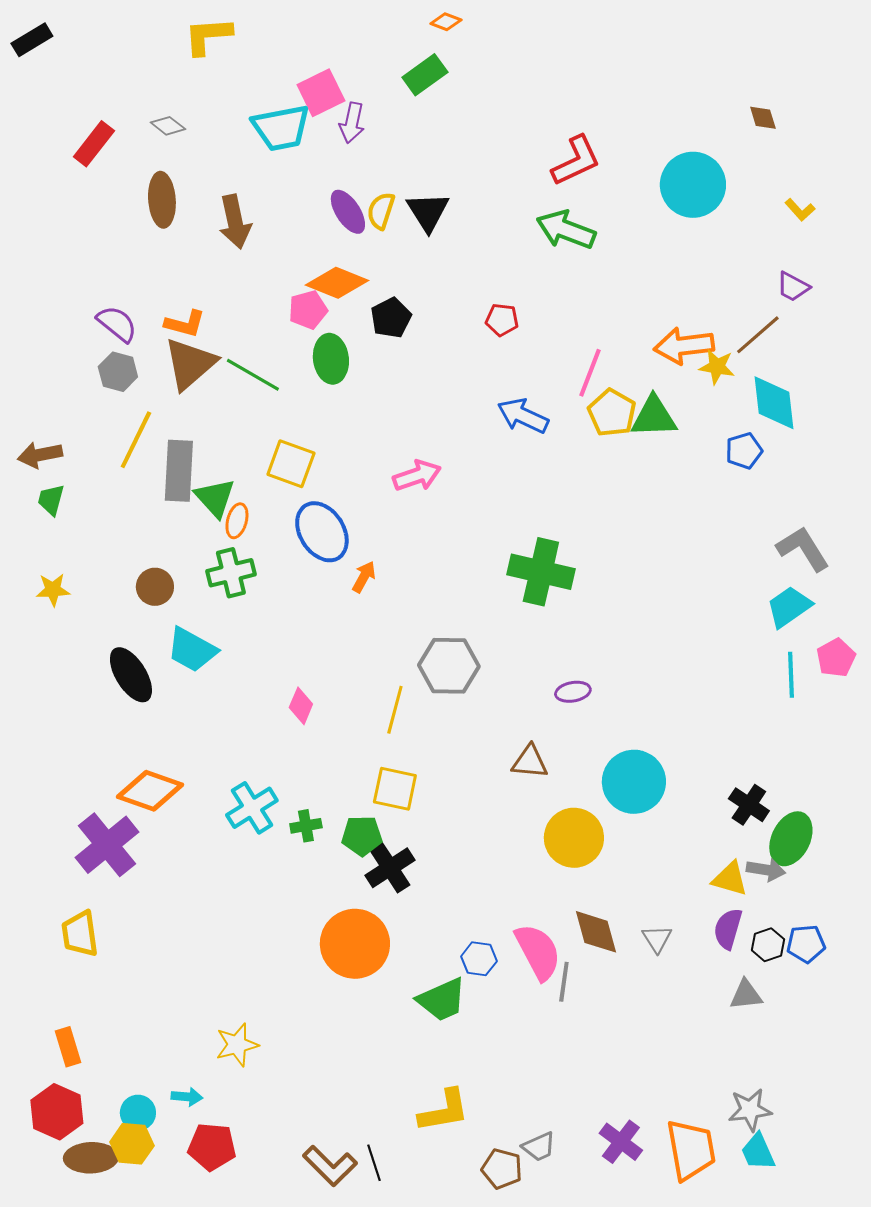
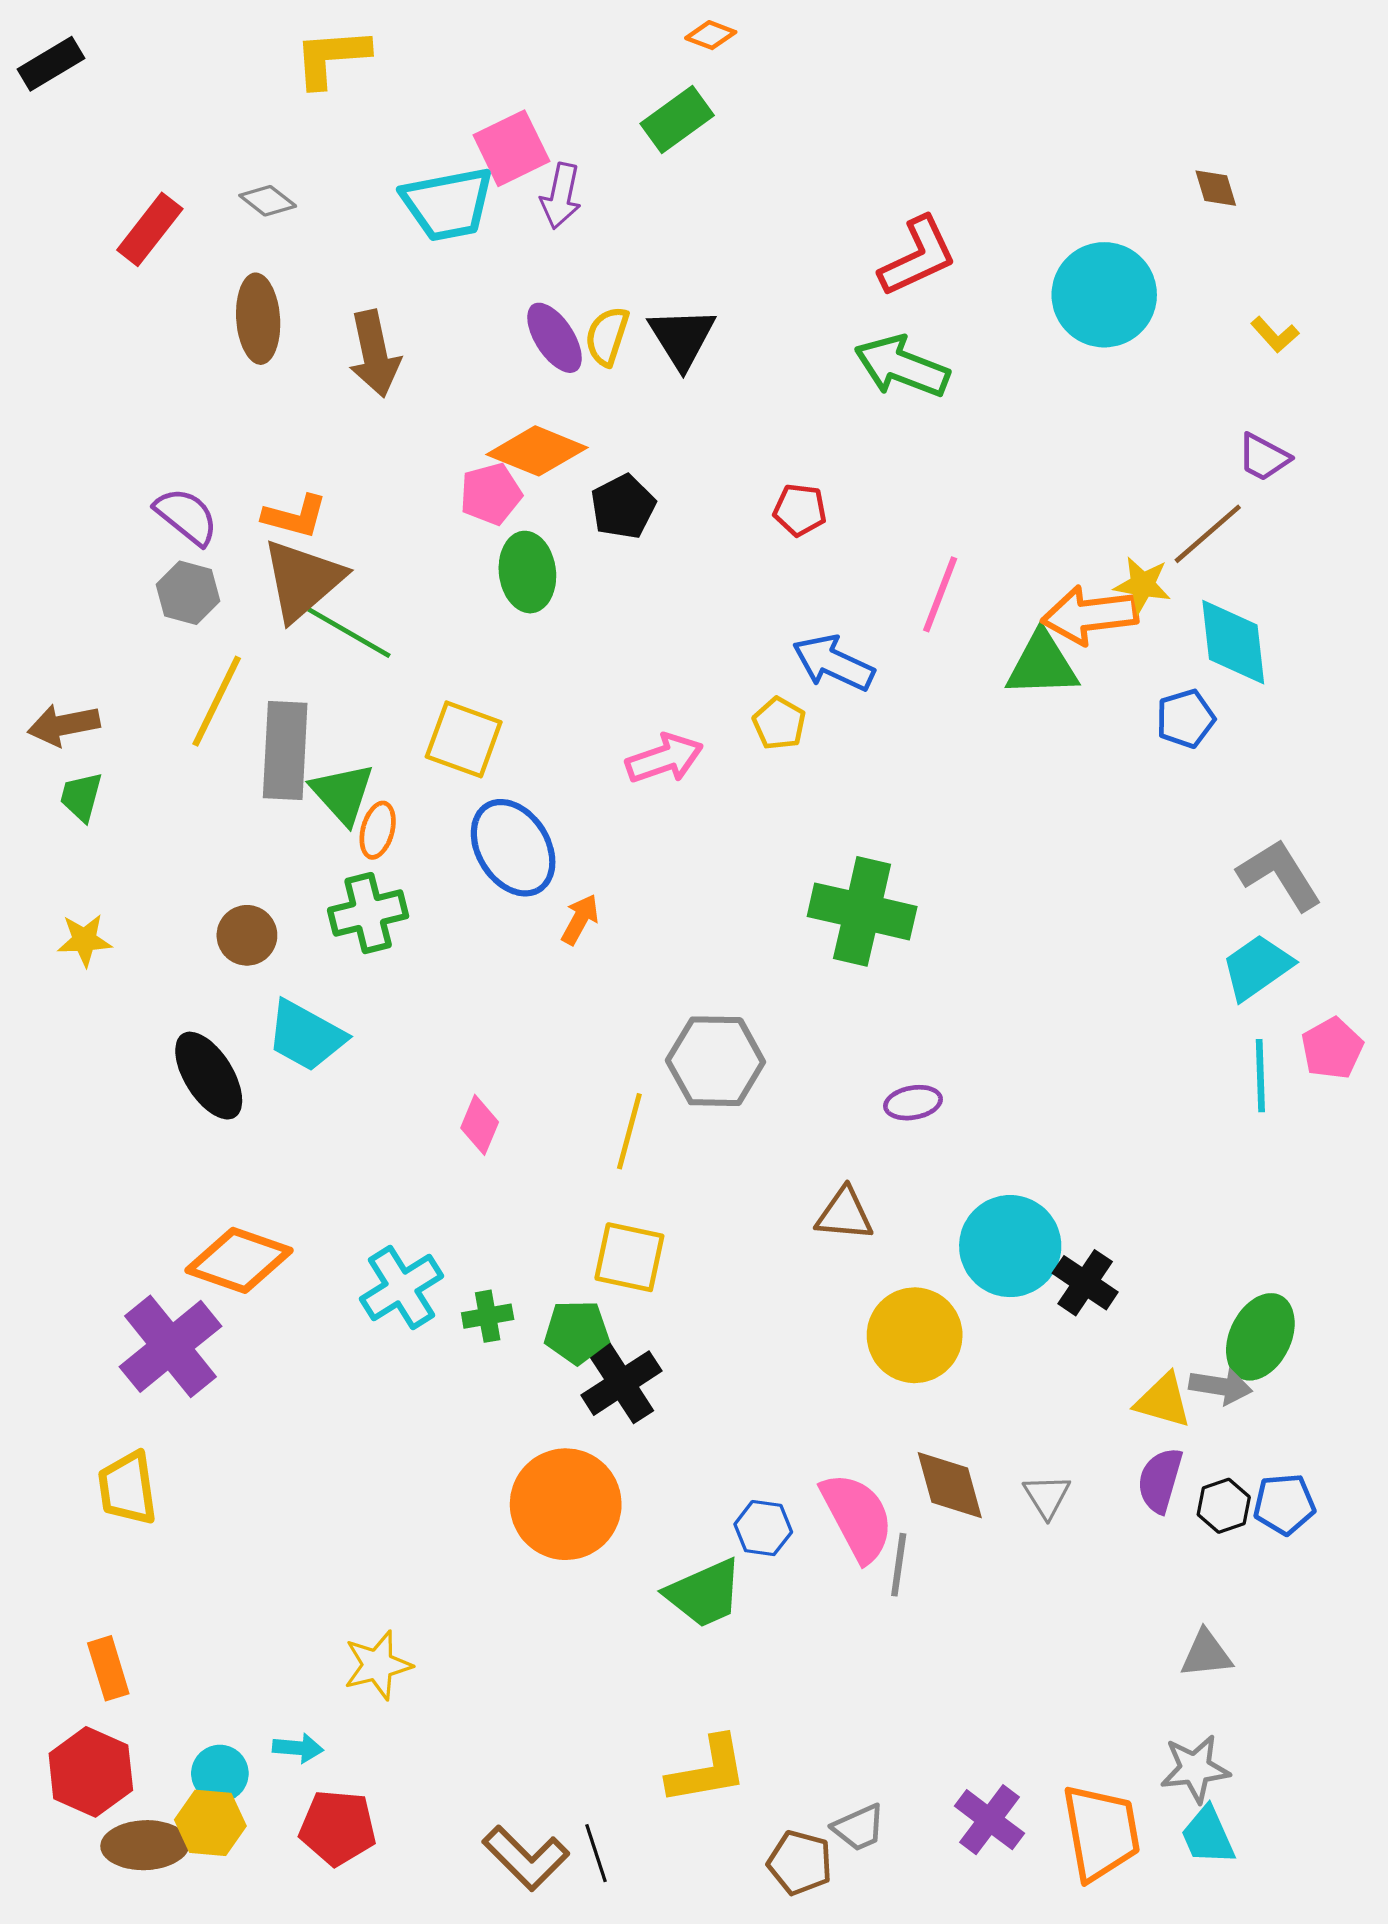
orange arrow: (684, 346) -> (1090, 615), moved
green line: (253, 375) -> (349, 633), moved
yellow pentagon: (612, 413) -> (779, 723), moved, size x0.7
black cross: (749, 805) -> (1085, 1283), moved
gray triangle: (746, 995) -> (1206, 1654), moved

